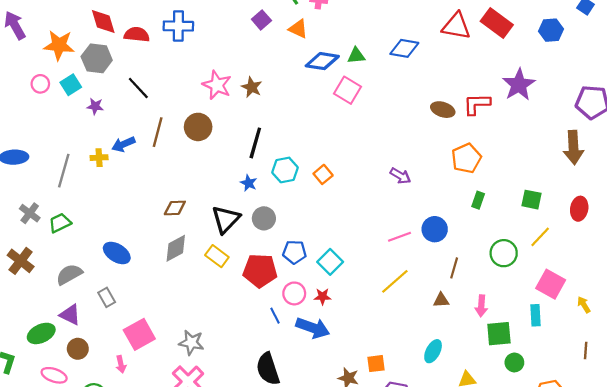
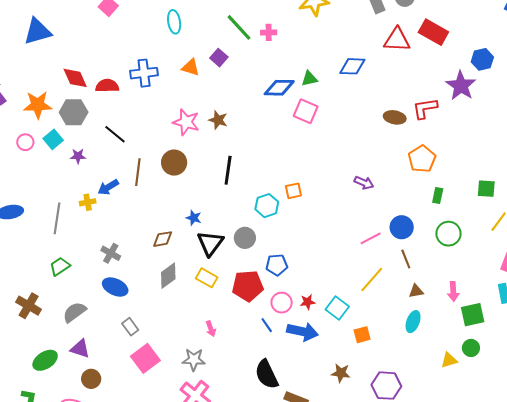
orange triangle: (298, 29) -> (191, 67), moved
blue hexagon: (551, 30) -> (482, 59), moved
cyan hexagon: (285, 170) -> (267, 206), moved
orange square: (323, 174) -> (293, 191), turned 36
blue star: (249, 183) -> (194, 218), moved
gray cross: (30, 213) -> (111, 253), moved
green circle: (504, 253) -> (448, 234), moved
cyan square: (330, 262) -> (337, 308), moved
brown line: (454, 268) -> (406, 259), moved, turned -30
gray rectangle: (107, 297) -> (130, 327), moved
green ellipse: (41, 333) -> (45, 360), moved
cyan ellipse: (433, 351) -> (413, 322), moved
green circle: (514, 362) -> (471, 348), moved
pink arrow: (121, 364) -> (211, 329), moved
orange square: (376, 364) -> (362, 335), moved

